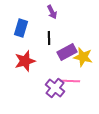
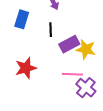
red star: (25, 61) -> (26, 68), moved
purple cross: (55, 88) -> (86, 88), moved

